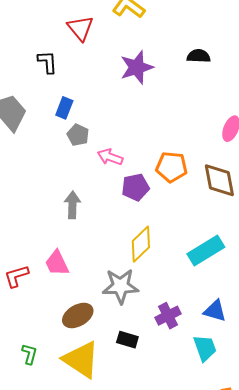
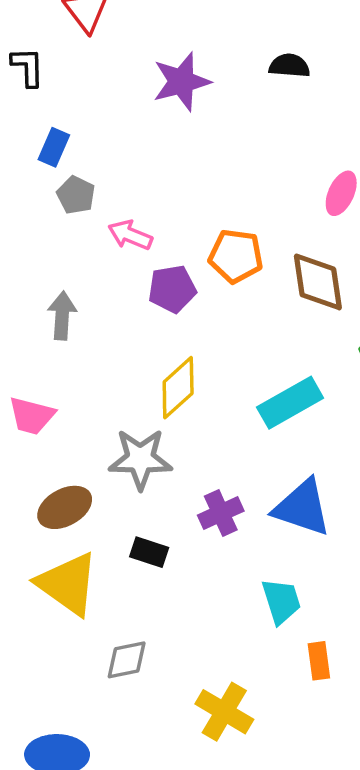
pink trapezoid: (57, 263) -> (32, 416), turned -52
blue triangle: (215, 311) -> (302, 508), size x1.5
cyan trapezoid: (205, 348) -> (281, 601), moved

